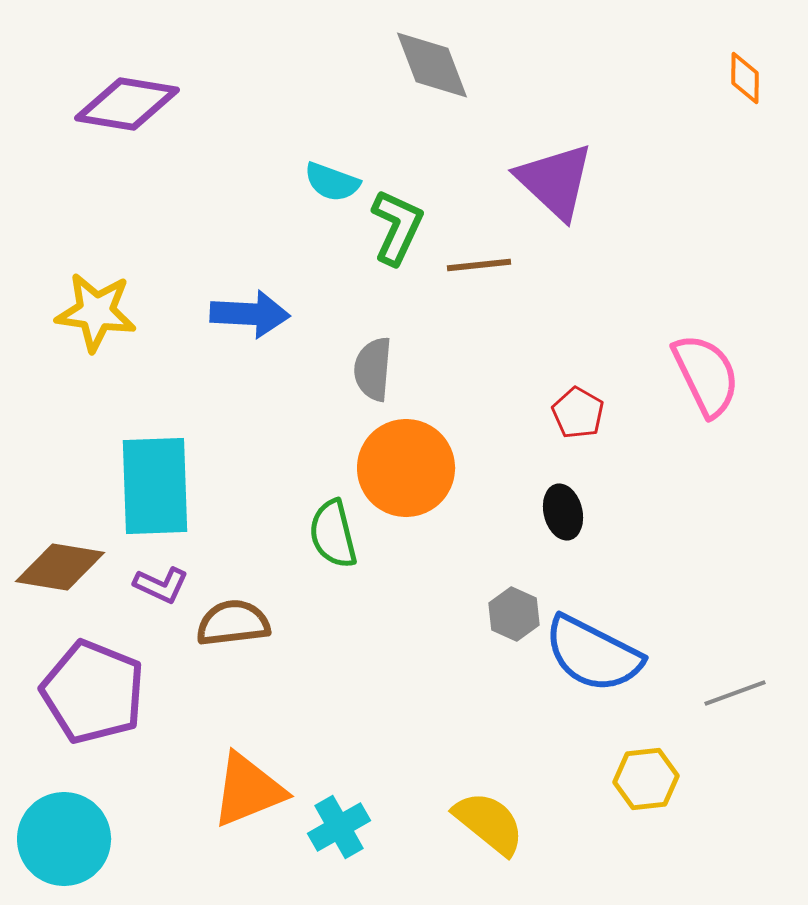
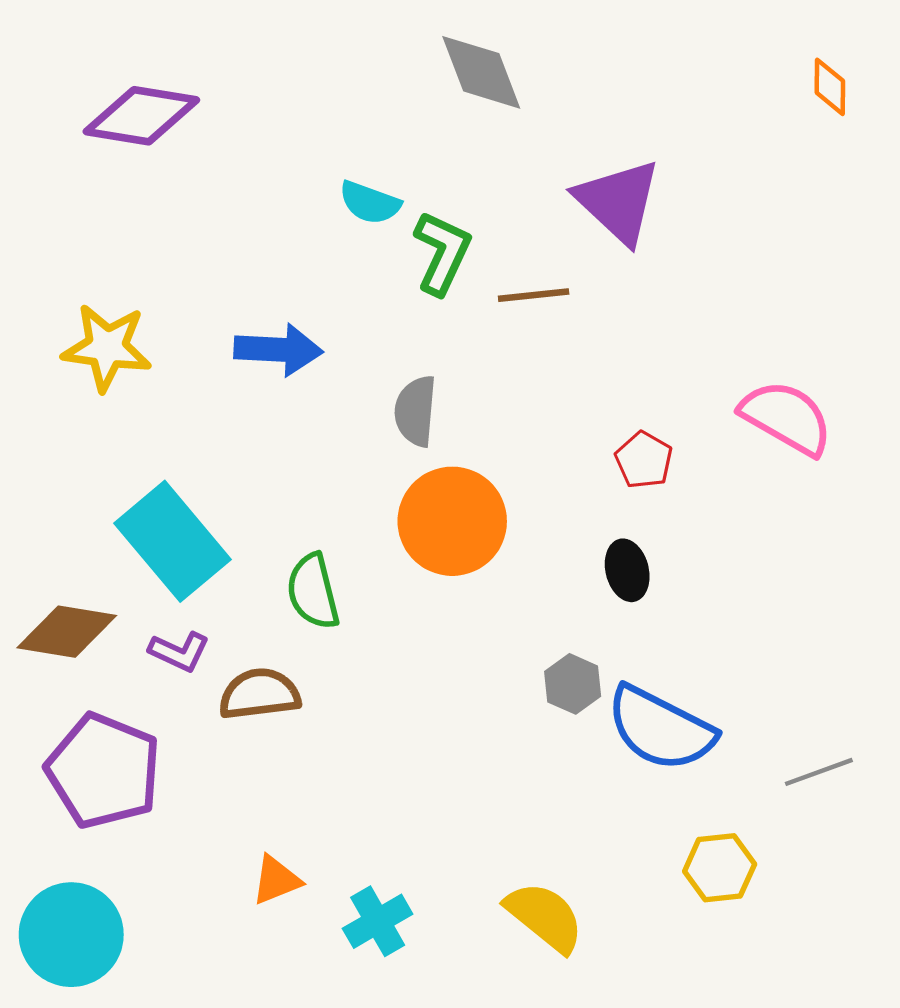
pink semicircle: (706, 375) -> (786, 418), turned -34
cyan rectangle: (155, 486) -> (173, 541), turned -38
green semicircle: (333, 534) -> (313, 591), moved
orange triangle: (248, 790) -> (276, 880), size x0.6

